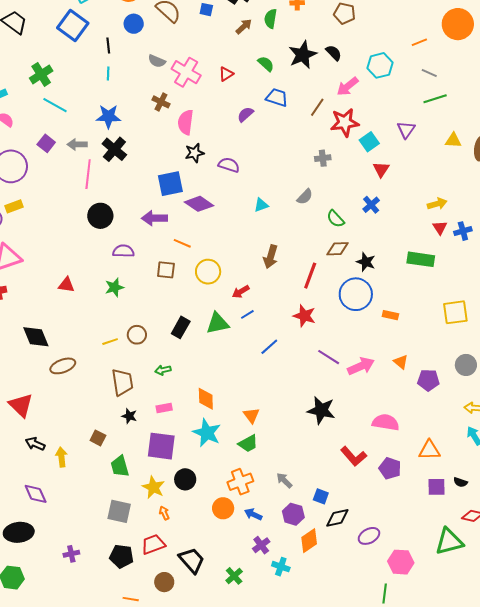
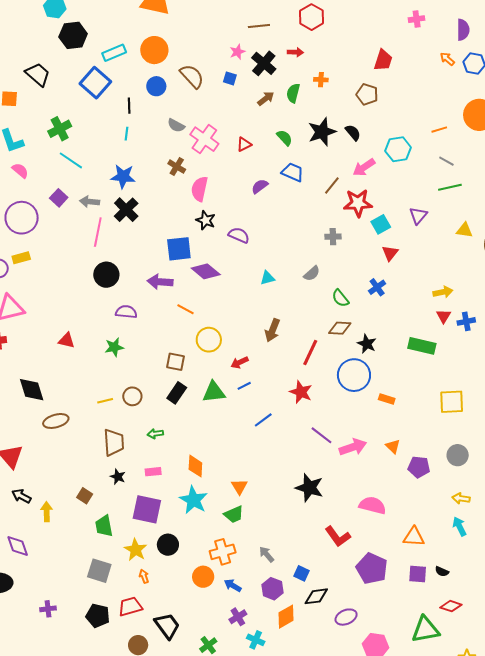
black star: (195, 153) -> (206, 220), turned 30
brown square: (166, 270) -> (175, 362), moved
purple pentagon: (390, 468) -> (372, 568), moved, size x1.4

